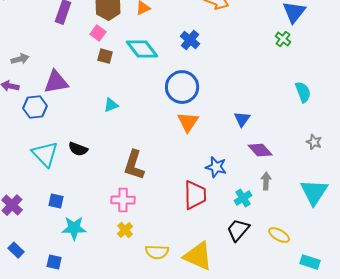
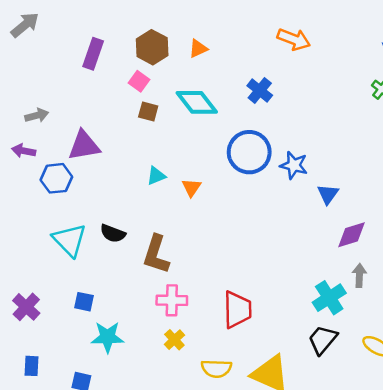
orange triangle: (188, 122) -> (191, 188), moved, size x0.7
purple diamond: (260, 150) -> (351, 235), turned -65
brown L-shape: (134, 165) -> (156, 254), moved
blue star: (216, 167) -> (294, 165), moved
red trapezoid: (195, 195) -> (237, 310), moved
cyan cross: (243, 198) -> (329, 298), size x1.4
blue rectangle: (16, 250) -> (31, 366), turned 49

